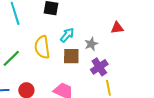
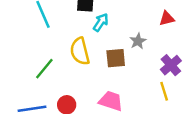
cyan arrow: (67, 35) -> (101, 22), moved
purple cross: (99, 67) -> (171, 65), moved

